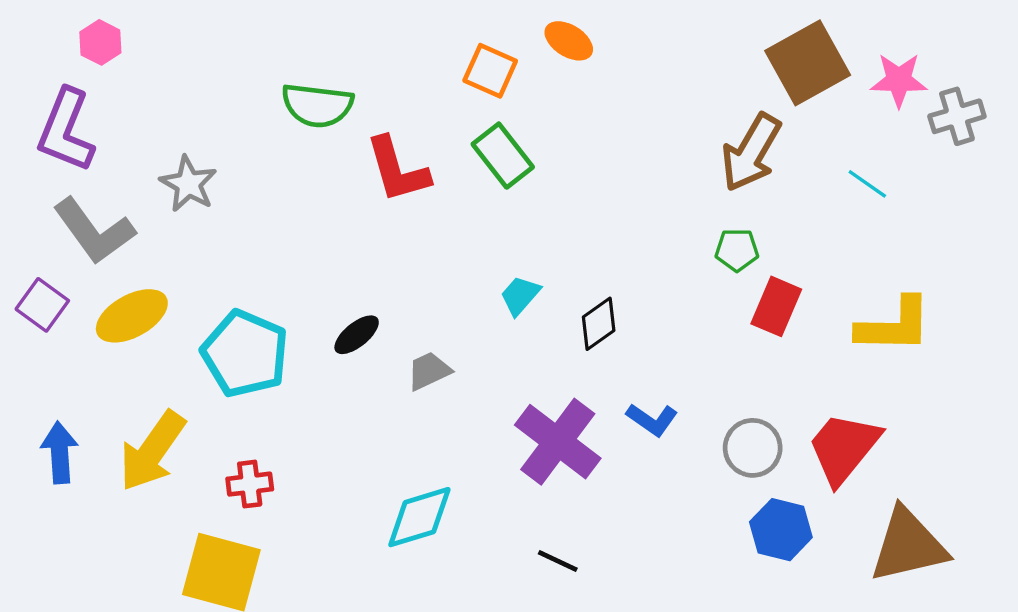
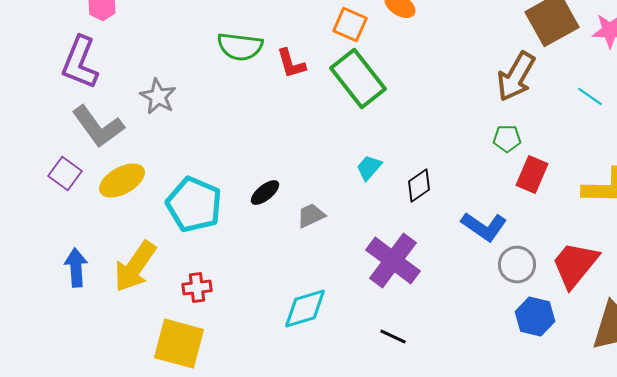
green rectangle: (503, 156) -> (358, 79), size x1.4
red L-shape: (397, 170) -> (291, 64), moved, size x0.7
blue L-shape: (652, 420) -> (484, 227), moved, size x1.4

